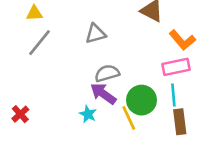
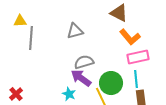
yellow triangle: (34, 13) -> (20, 21), moved
orange L-shape: (182, 40) -> (130, 37), moved
gray line: (39, 43) -> (31, 38), turned -35

